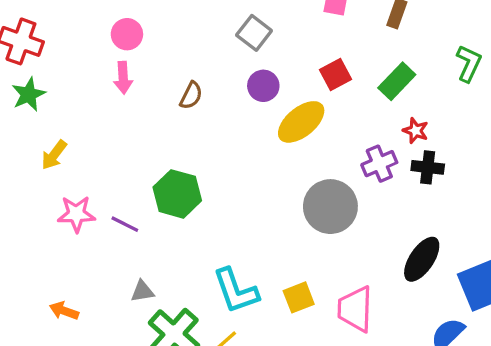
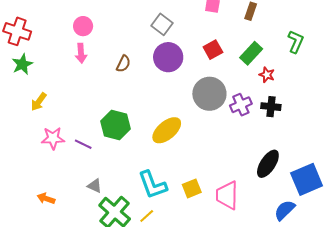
purple circle: (263, 86) -> (168, 57), size x1.5
yellow ellipse: (301, 122) -> (167, 130), moved
red star: (416, 131) -> (267, 75), moved
gray circle: (330, 207) -> (209, 94), moved
gray triangle: (142, 291) -> (95, 186), turned 35

